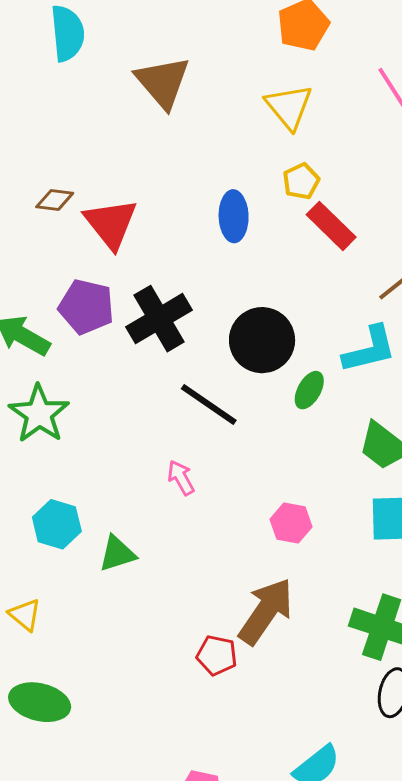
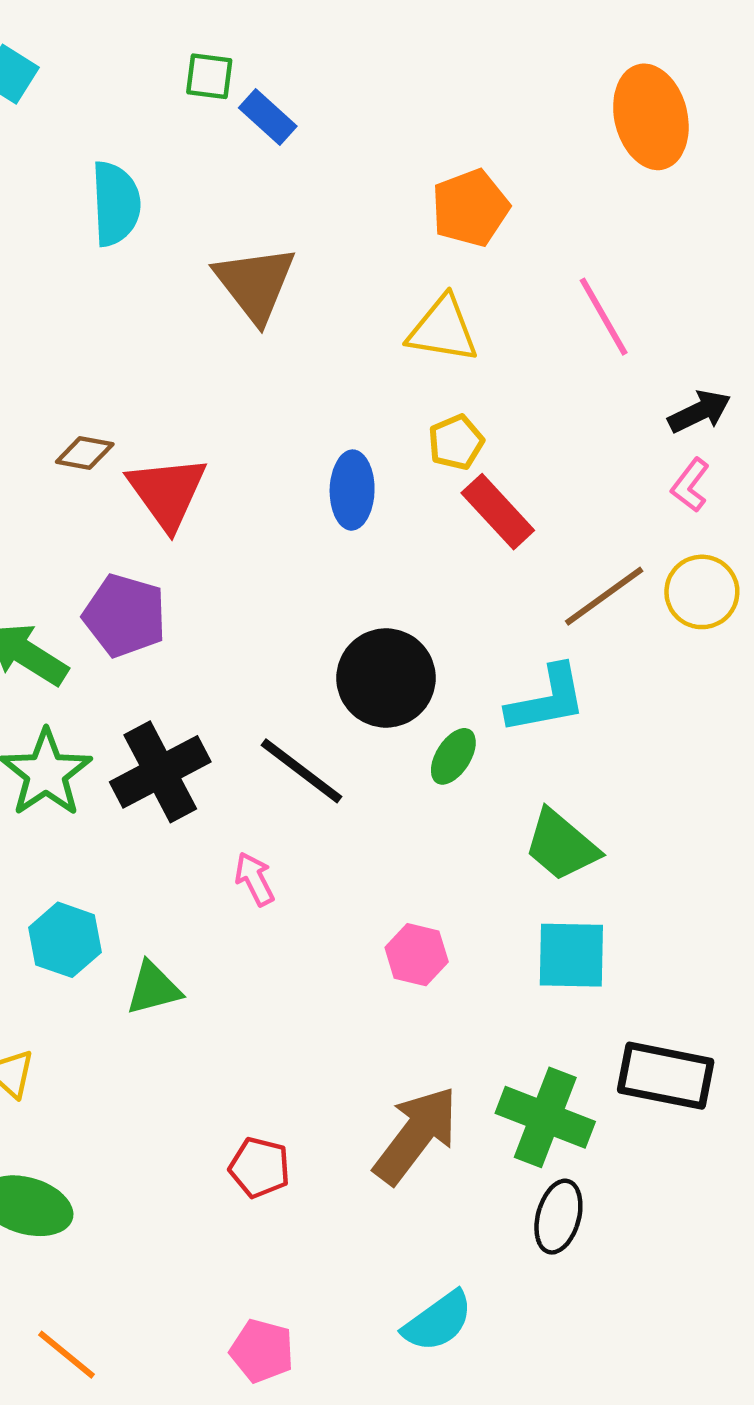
yellow triangle: (289, 107) -> (443, 330), turned -44
black cross: (159, 319) -> (160, 772), moved
brown arrow: (266, 611) -> (416, 1135), moved
red pentagon: (217, 655) -> (260, 1167), moved

